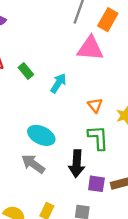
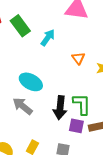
green rectangle: (26, 71) -> (20, 26), size x1.5
green L-shape: (98, 138) -> (82, 104), moved

